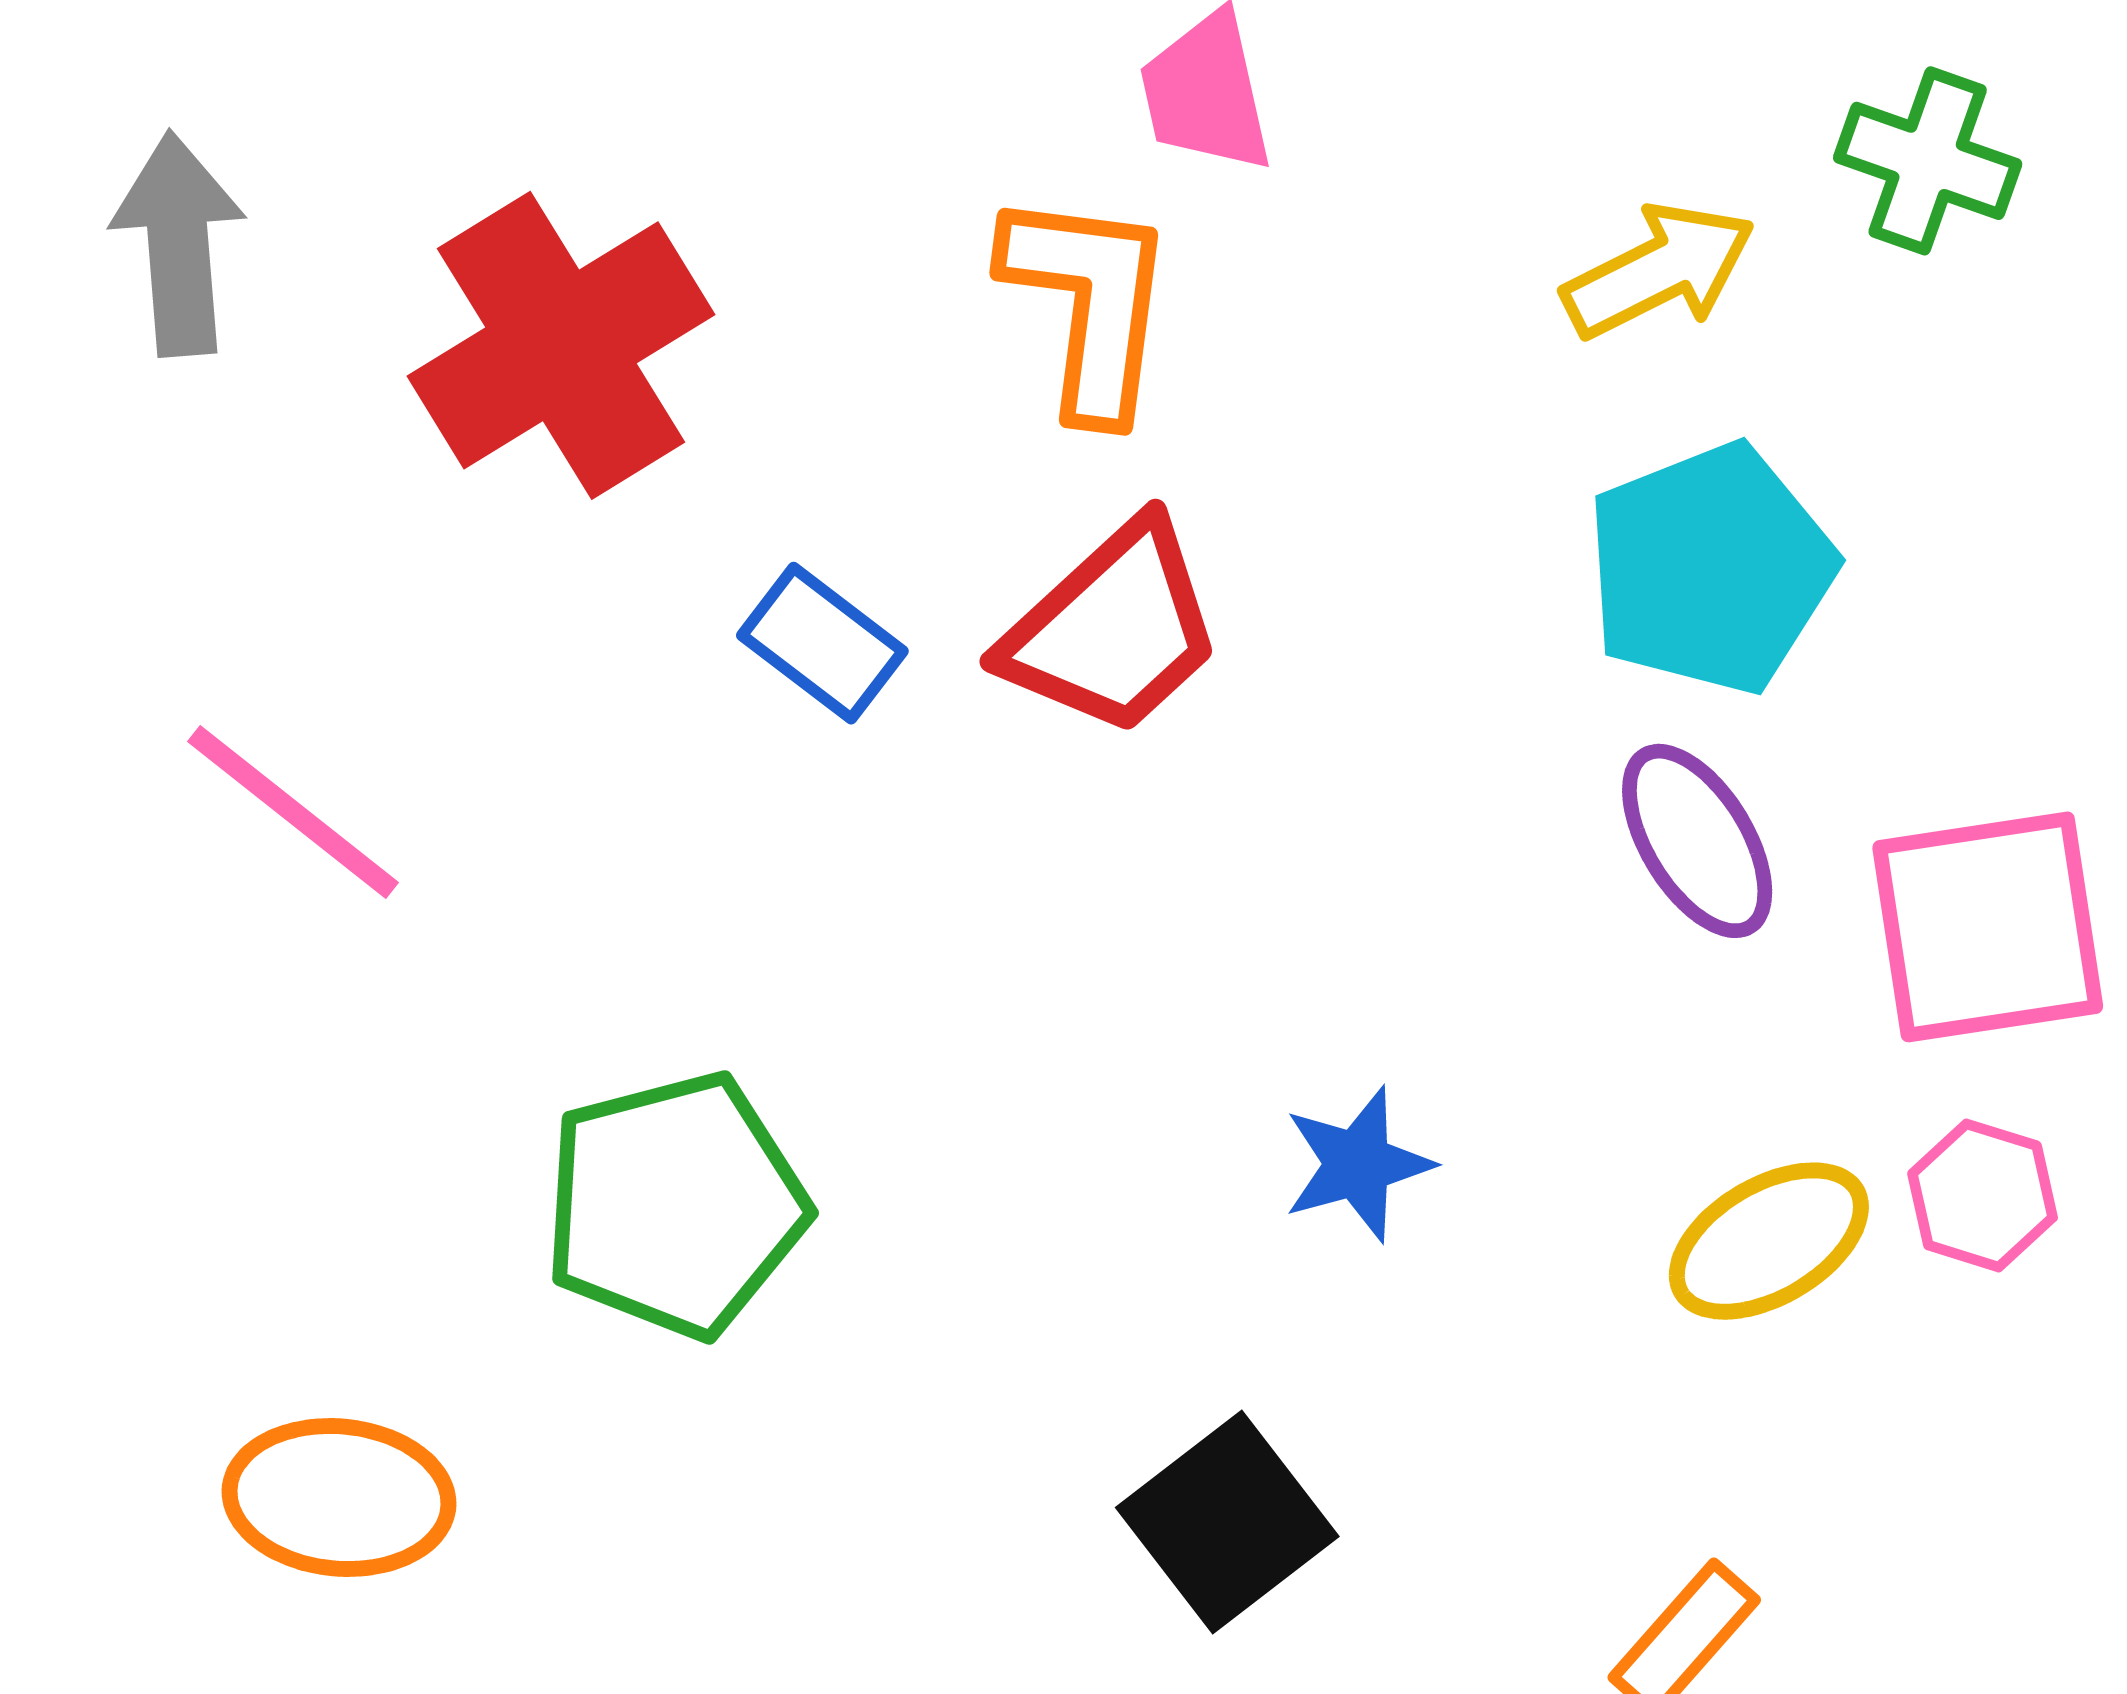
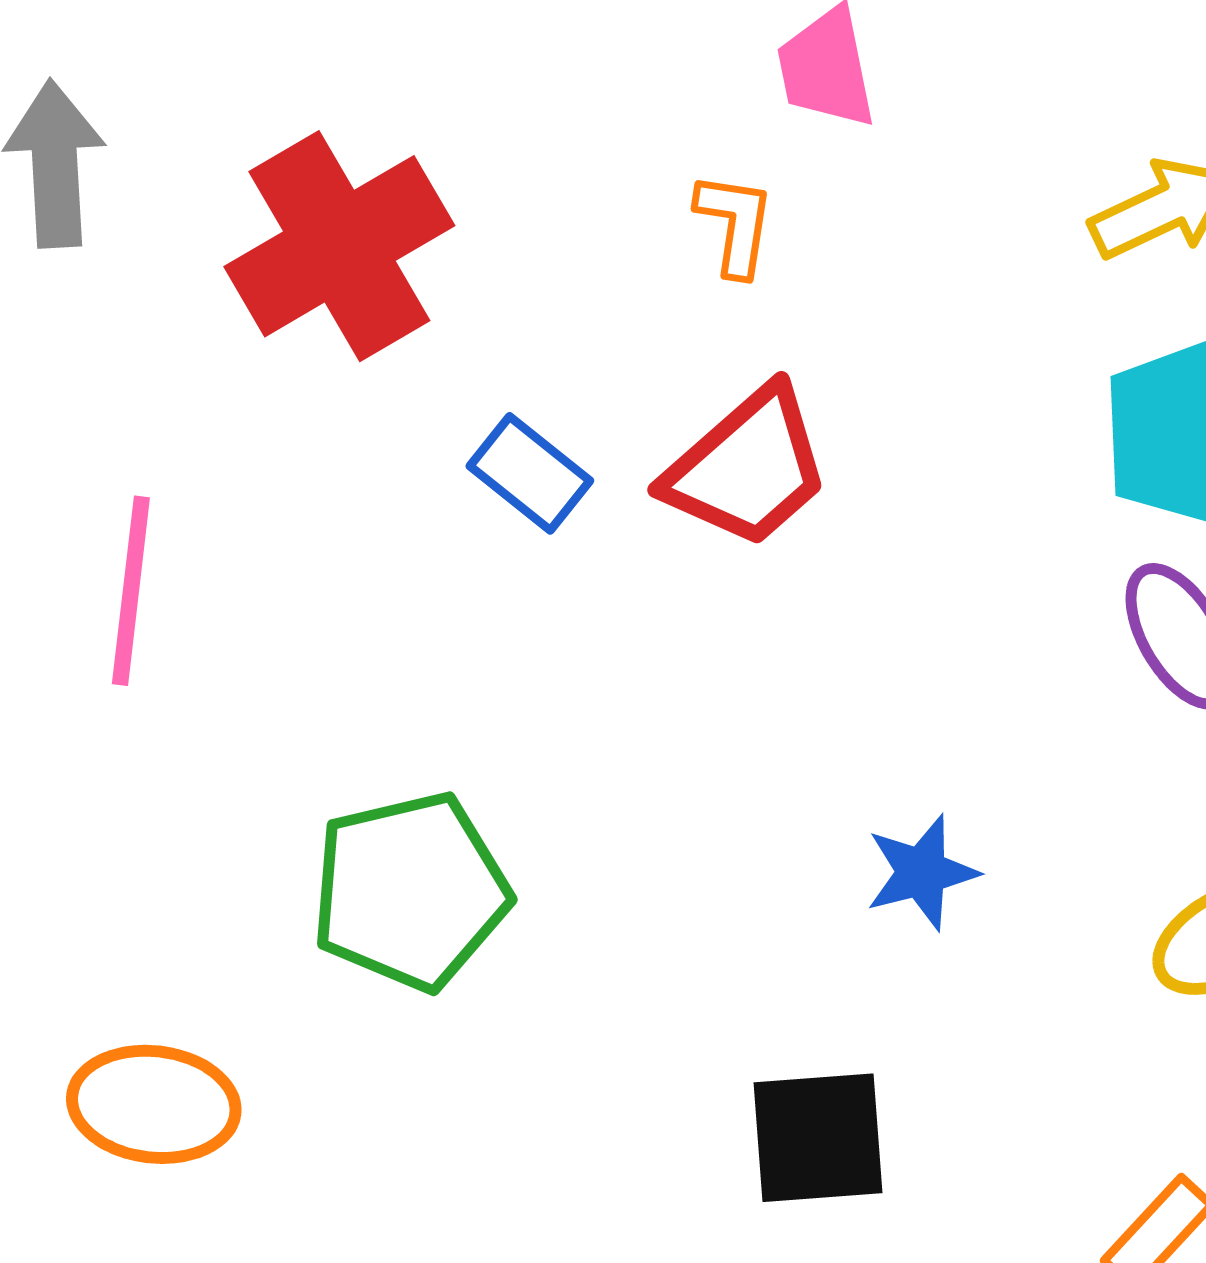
orange L-shape: (1089, 303) -> (735, 224), size x0.6
pink line: (293, 812) -> (131, 591), turned 57
black square: (1227, 1522) -> (818, 1138), turned 32

